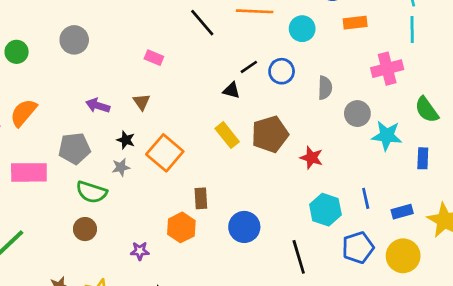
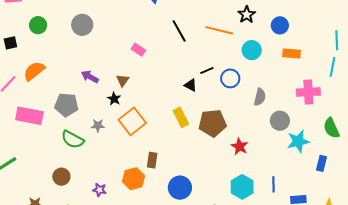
cyan star: (387, 136) -> (298, 141), turned -30
black star: (126, 140) -> (114, 99), moved
brown circle: (85, 229) -> (61, 177), moved

